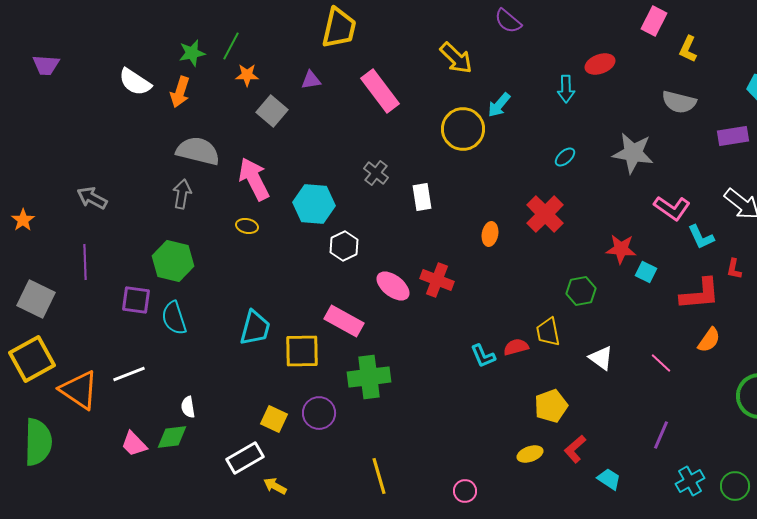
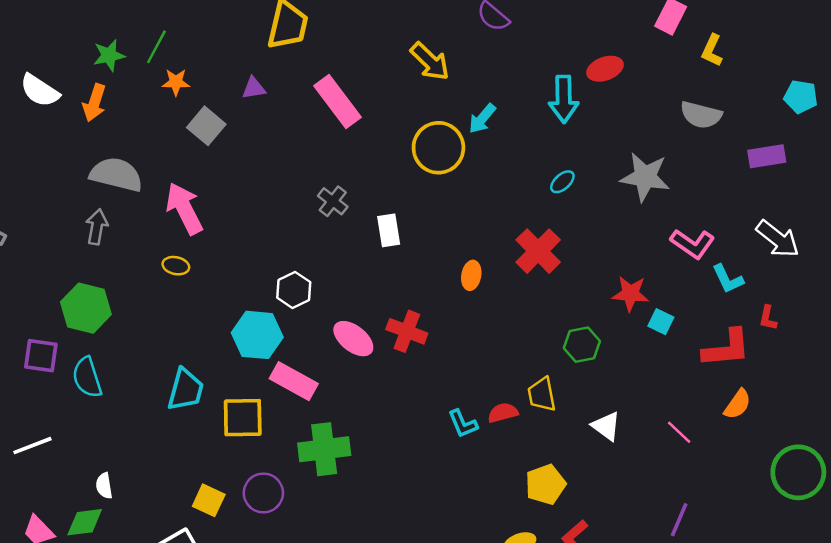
cyan arrow: (566, 89) -> (564, 99), size x1.4
cyan hexagon: (314, 204) -> (257, 335), moved

